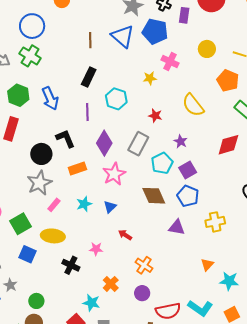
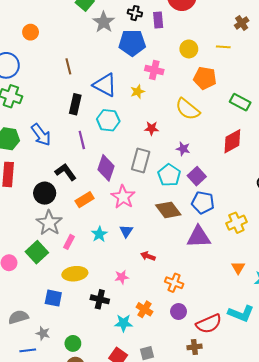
blue triangle: (123, 36) -> (105, 85), moved
orange pentagon: (228, 80) -> (205, 78), moved
green square: (21, 224) -> (37, 252), moved
purple triangle: (177, 227) -> (199, 237), size x1.4
cyan star: (91, 303) -> (123, 323), moved

